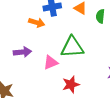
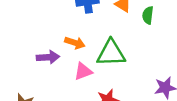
orange arrow: (37, 23) -> (75, 43), moved

